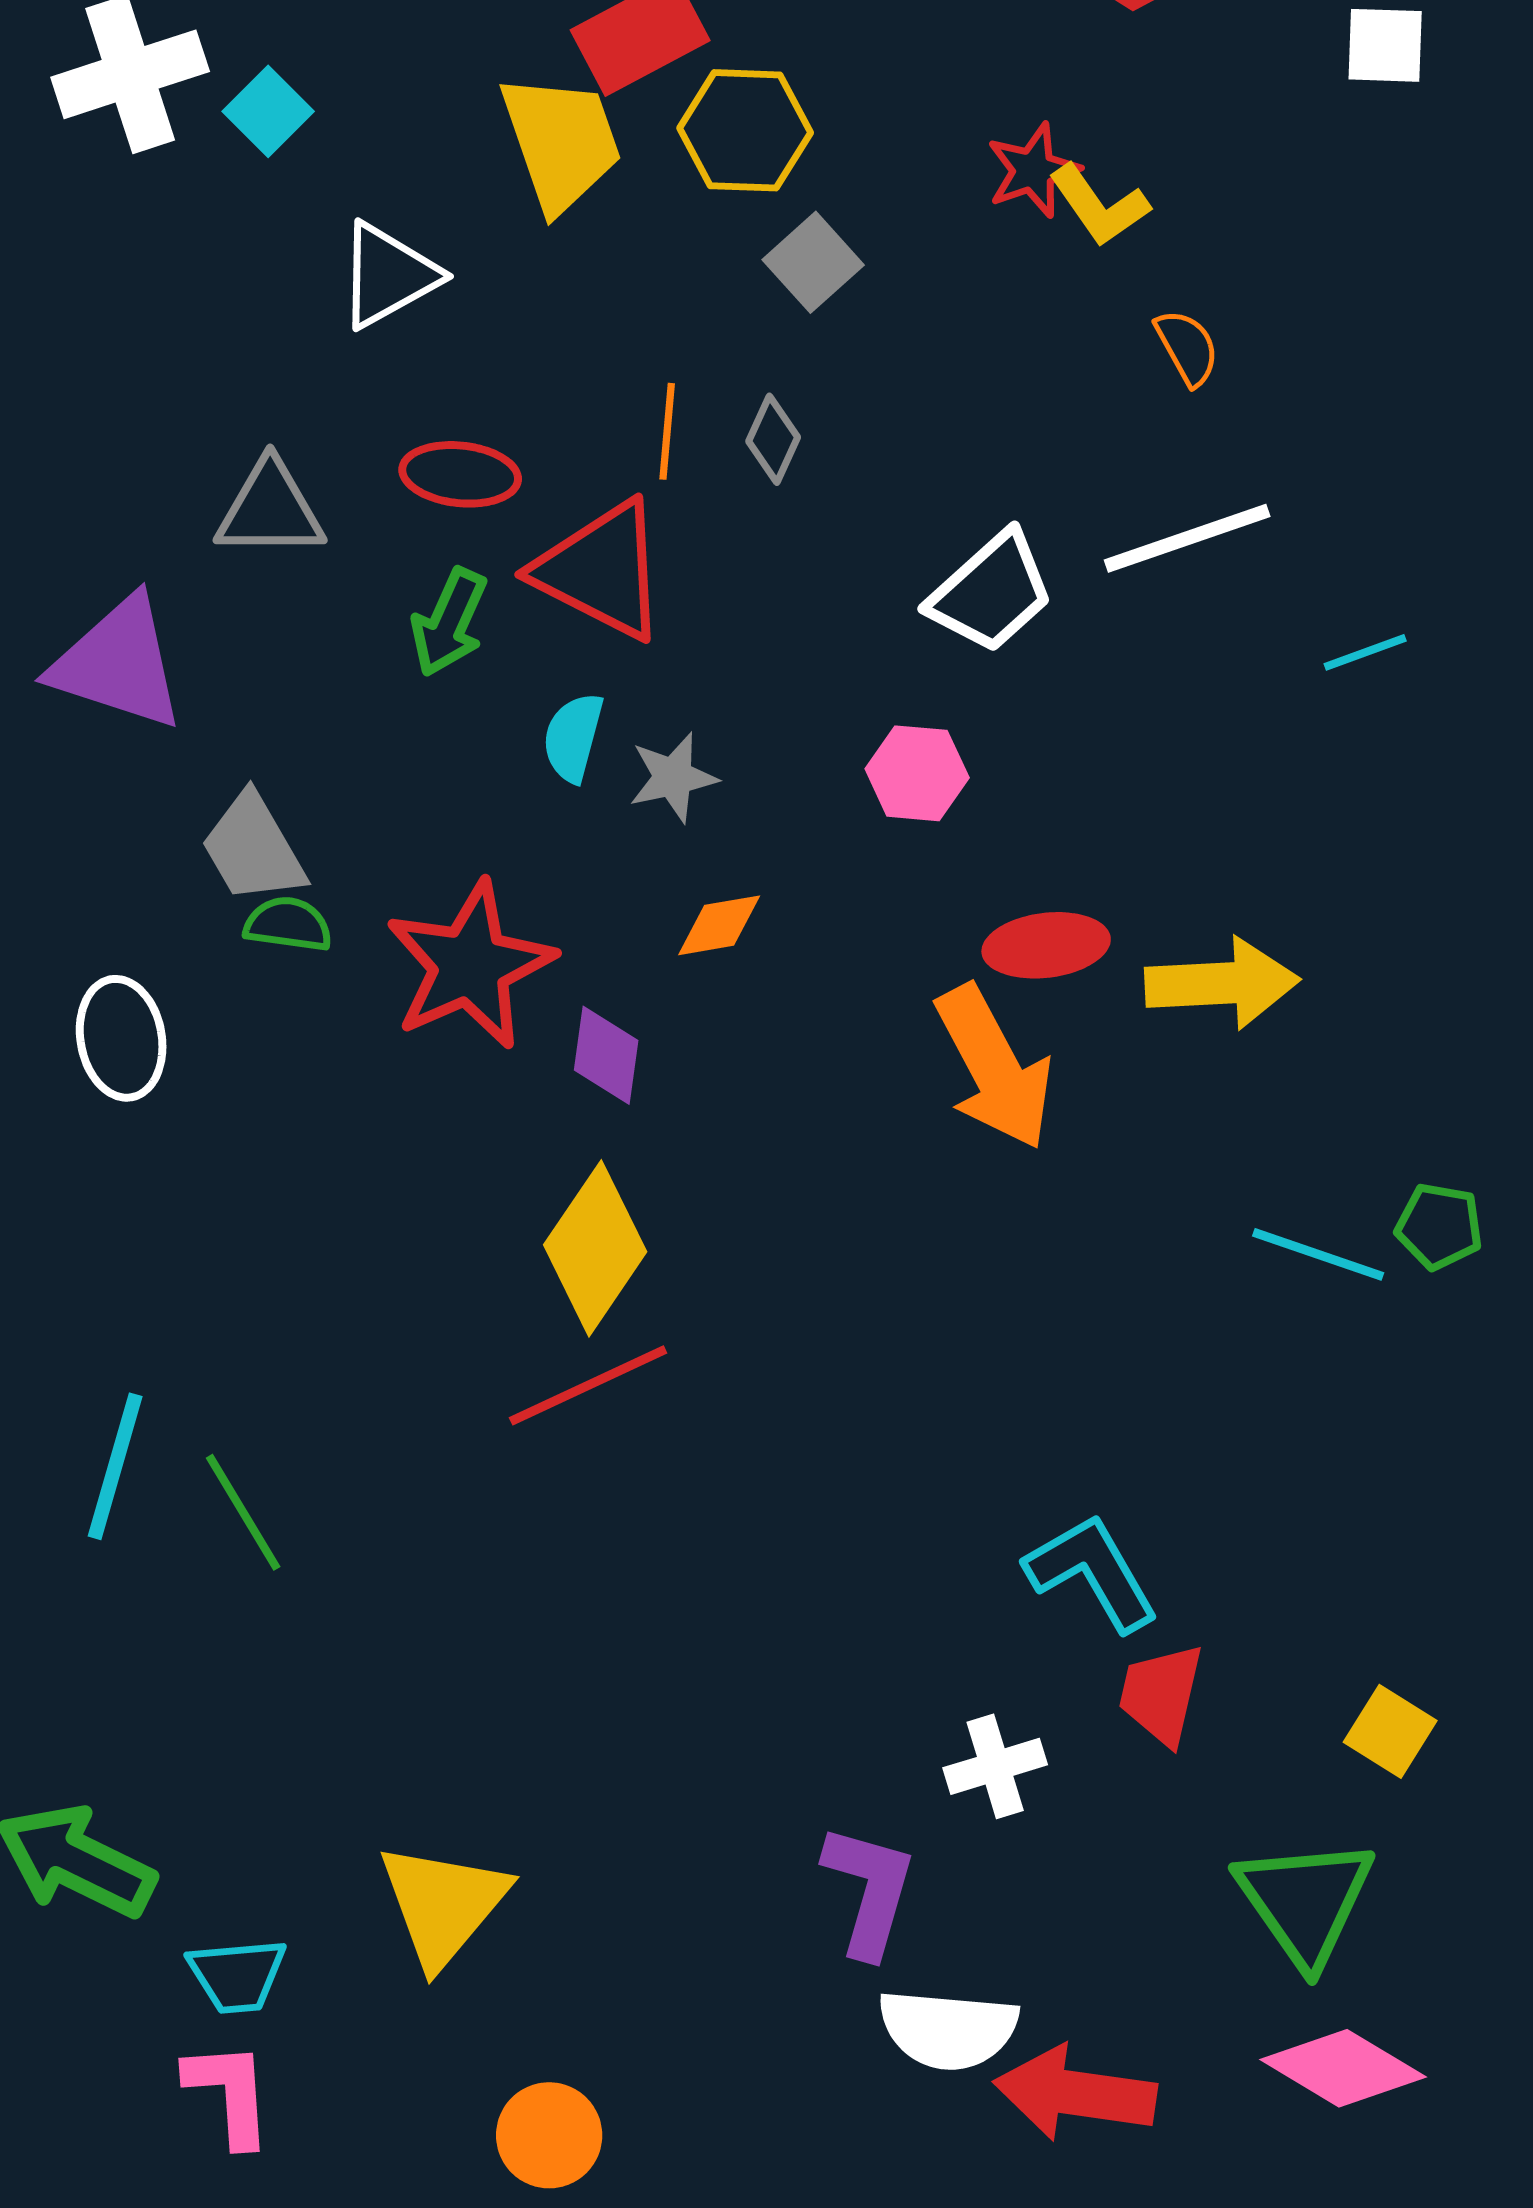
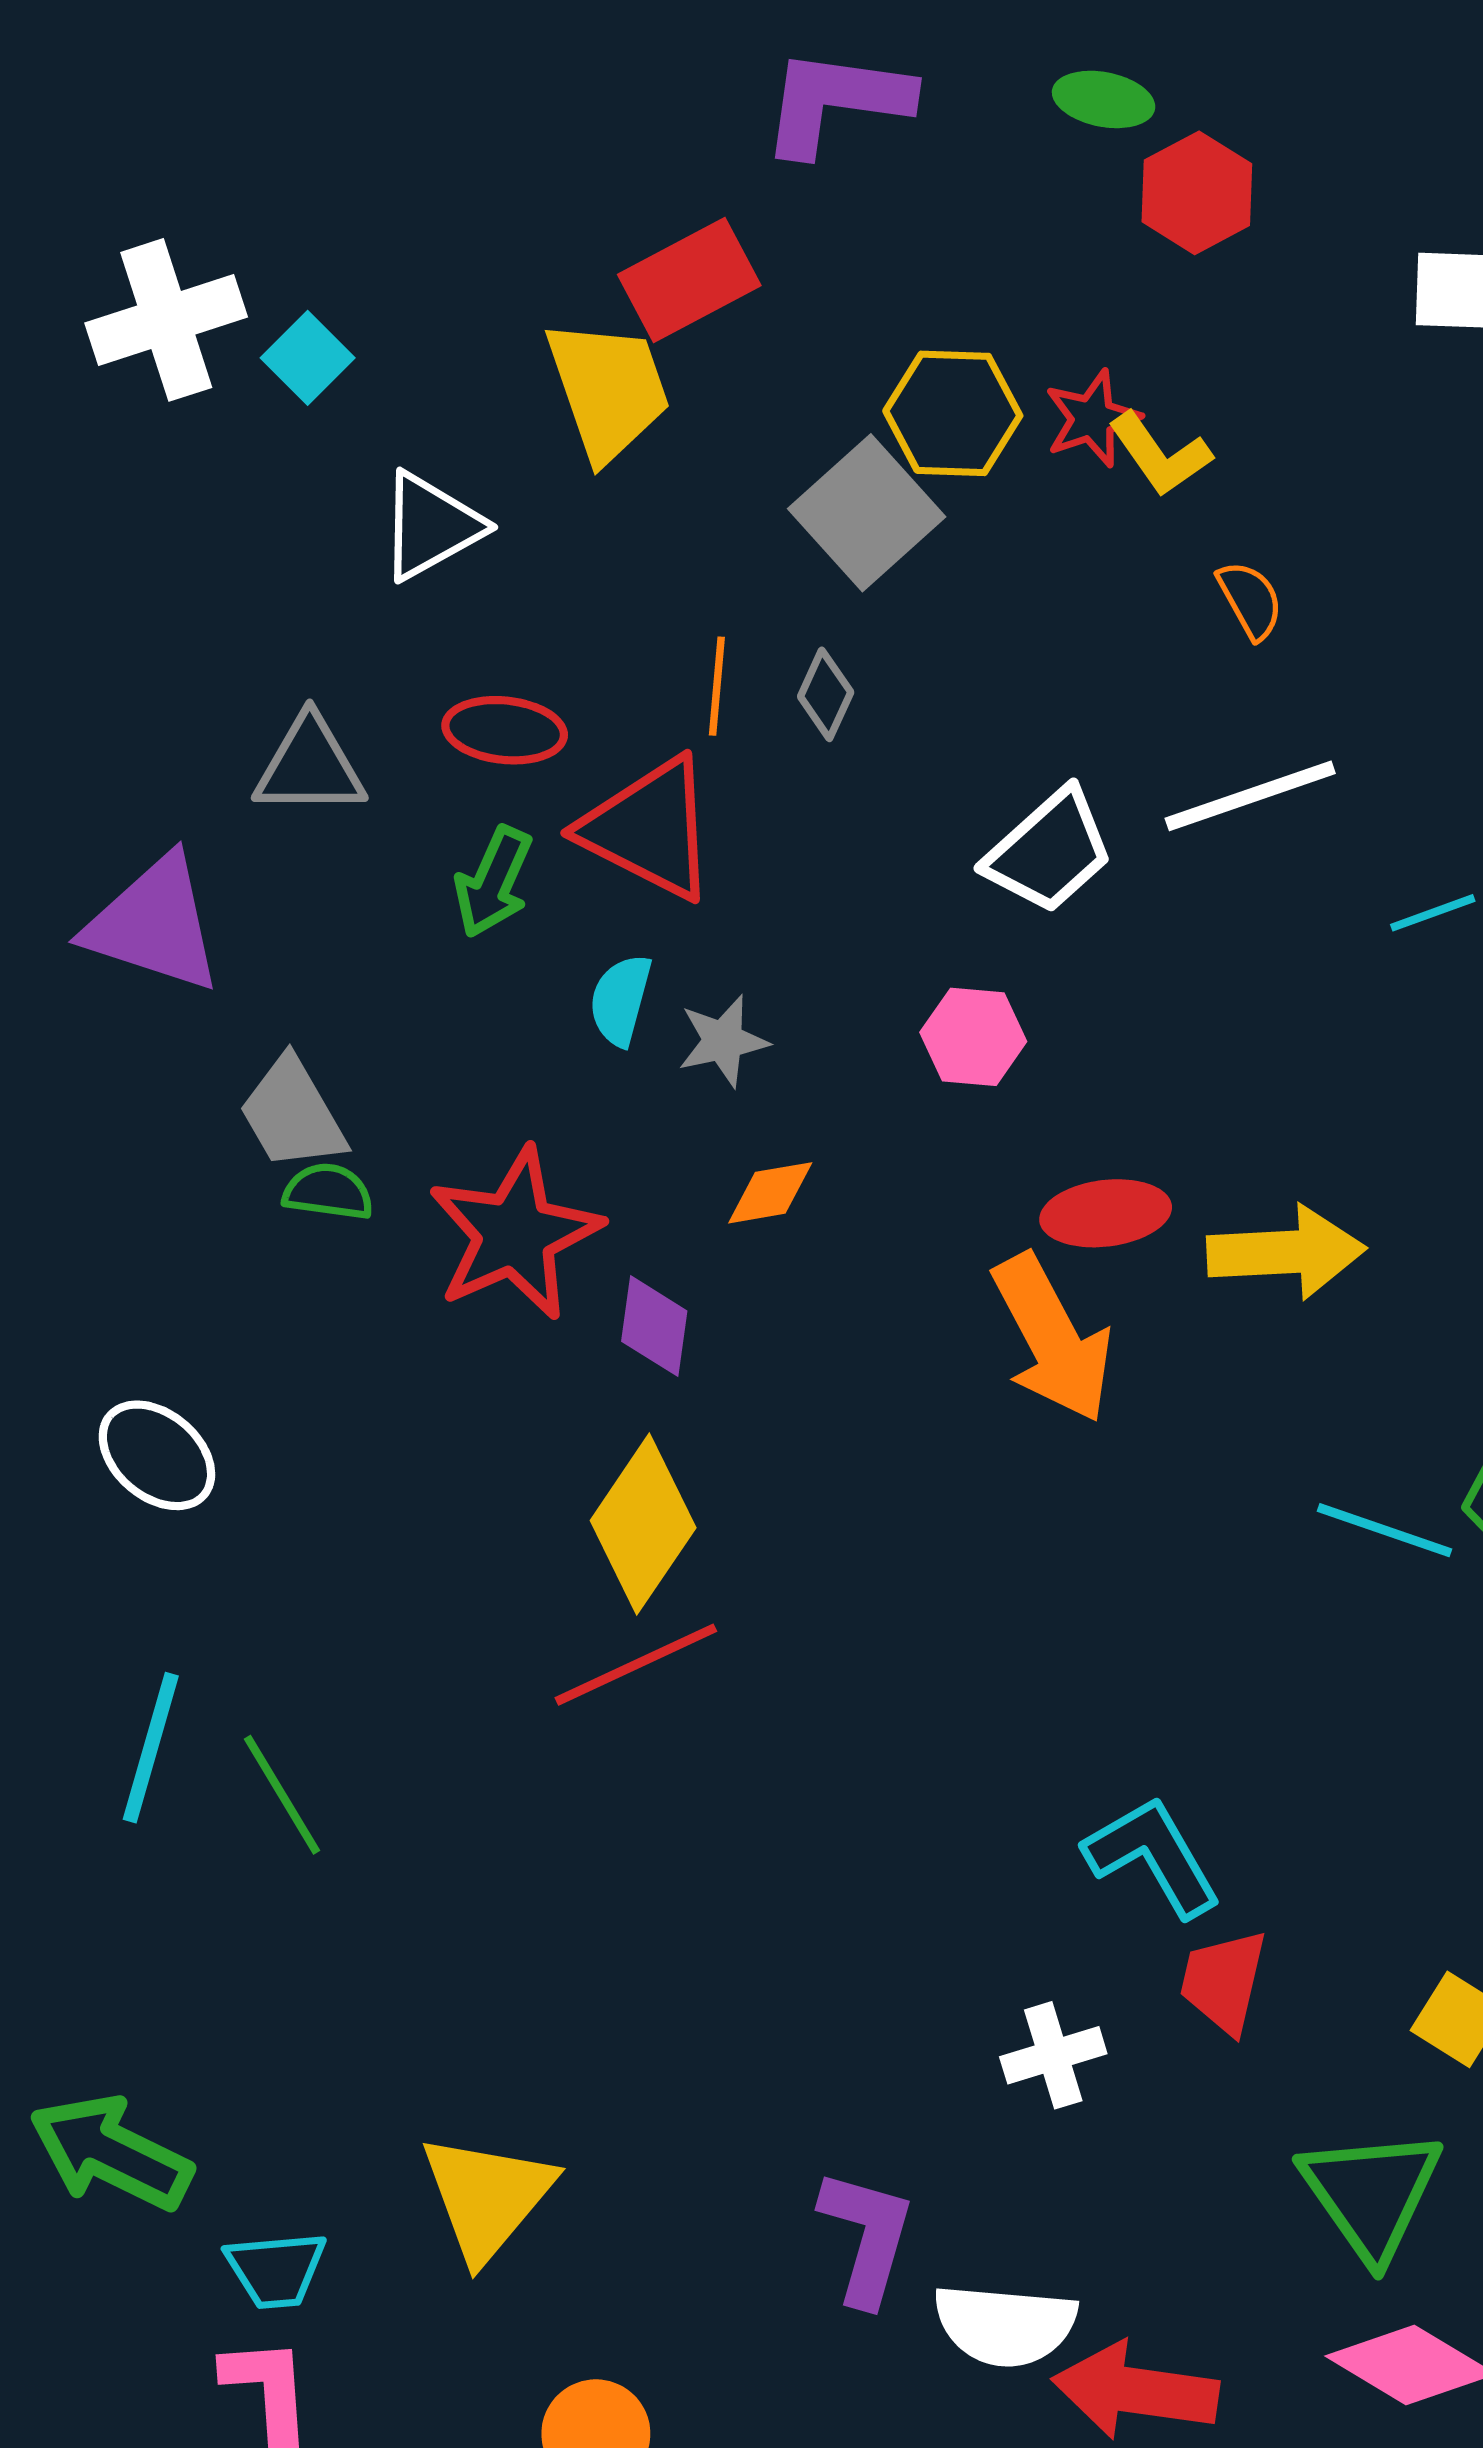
yellow hexagon: (745, 130) -> (953, 413), moved
gray square: (813, 262) -> (867, 513), size x1.5
white ellipse: (121, 1038) -> (157, 1455), moved, turned -40
purple L-shape: (869, 1890) -> (867, 2237), moved

